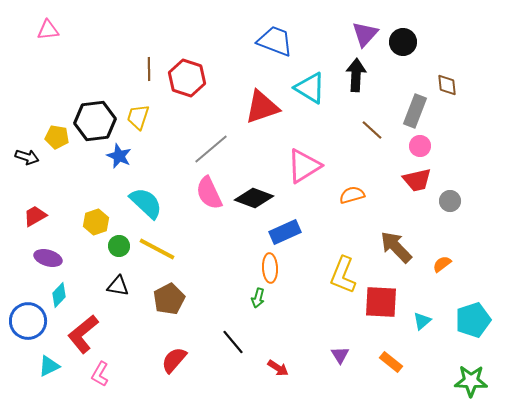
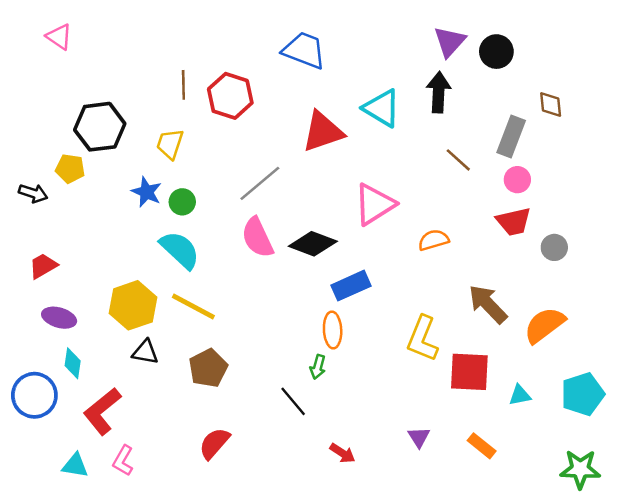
pink triangle: (48, 30) -> (59, 37), turned 40
blue trapezoid: (275, 41) -> (304, 50), moved
black hexagon: (95, 121) -> (100, 127), moved
yellow hexagon: (96, 222) -> (133, 305), moved, size x1.5
green circle: (119, 246) -> (182, 202), moved
orange semicircle: (442, 264) -> (544, 325), size x1.8
cyan diamond: (59, 295) -> (73, 363), turned -35
cyan triangle: (422, 321) -> (520, 395), turned 30
black line: (233, 342) -> (293, 401), moved
cyan triangle: (49, 366) -> (75, 465), moved, turned 35

